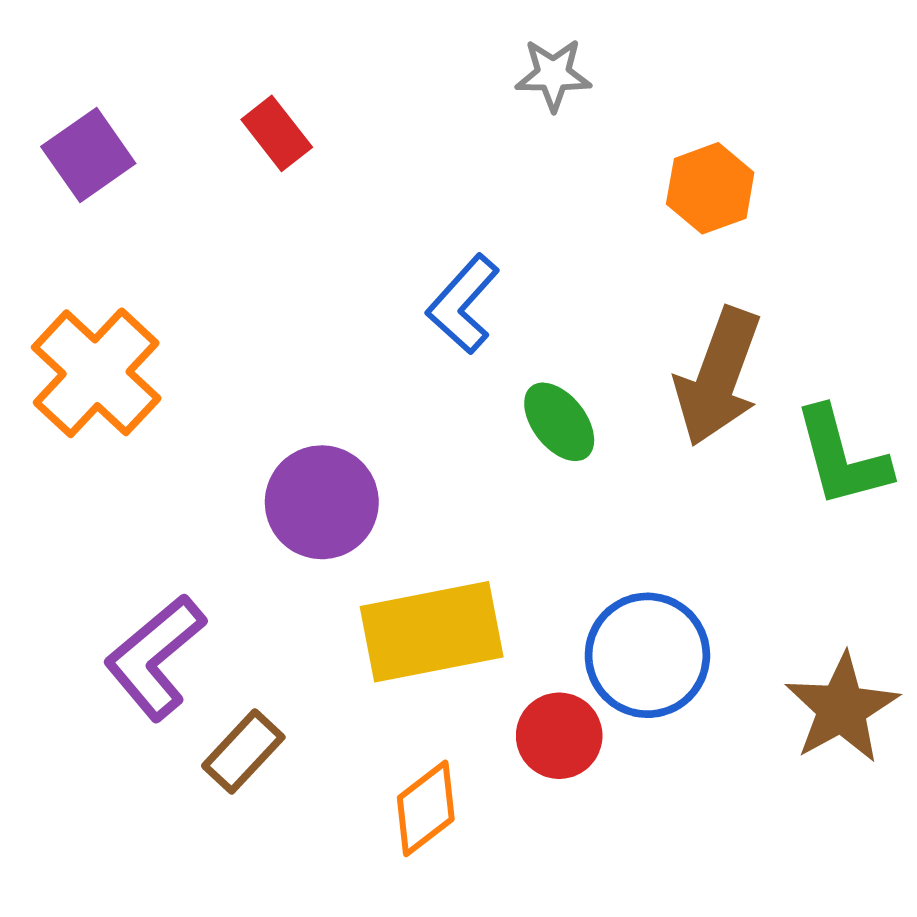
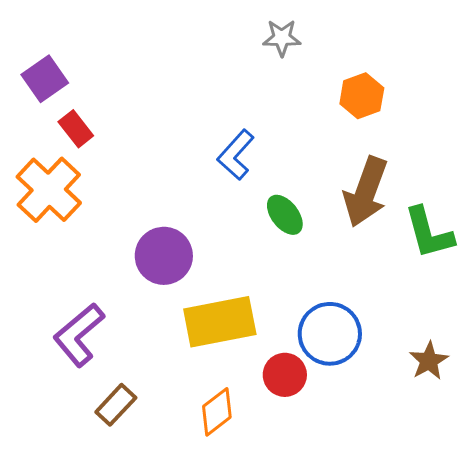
red rectangle: (277, 133) -> (76, 129), moved
brown star: (842, 708) -> (429, 361), size x0.7
brown rectangle: (243, 751) -> (116, 405), moved

